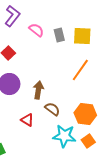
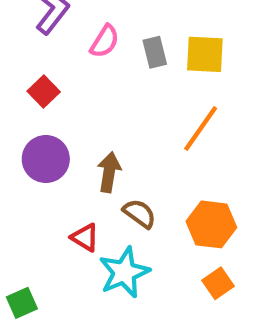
pink semicircle: (36, 30) -> (105, 41), turned 84
cyan star: (64, 136) -> (124, 272), moved, turned -30

